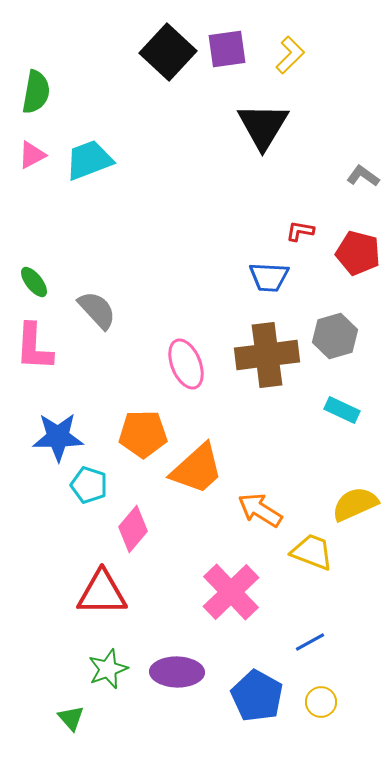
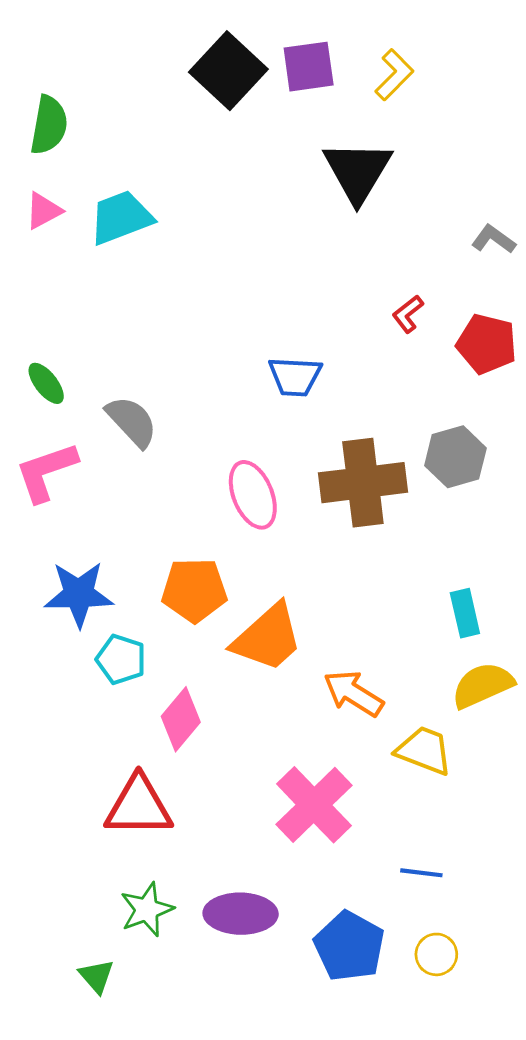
red L-shape: (300, 231) -> (408, 314), turned -48
blue trapezoid: (269, 277) -> (295, 377), moved
pink L-shape: (34, 347) -> (46, 472), turned 68
cyan rectangle: (342, 410) -> (465, 613), moved, turned 52
blue line: (310, 642) -> (421, 873), turned 36

